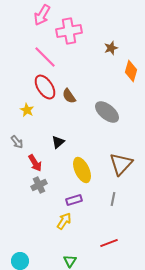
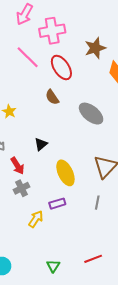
brown star: (111, 48) -> (95, 48), size x1.5
red ellipse: (45, 87) -> (61, 67), moved
yellow arrow: (64, 221) -> (36, 219), moved
red line: (109, 243) -> (93, 259), moved

